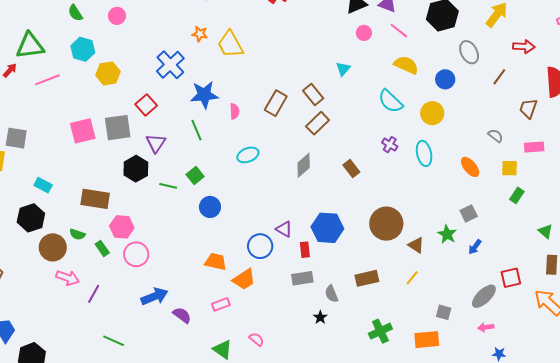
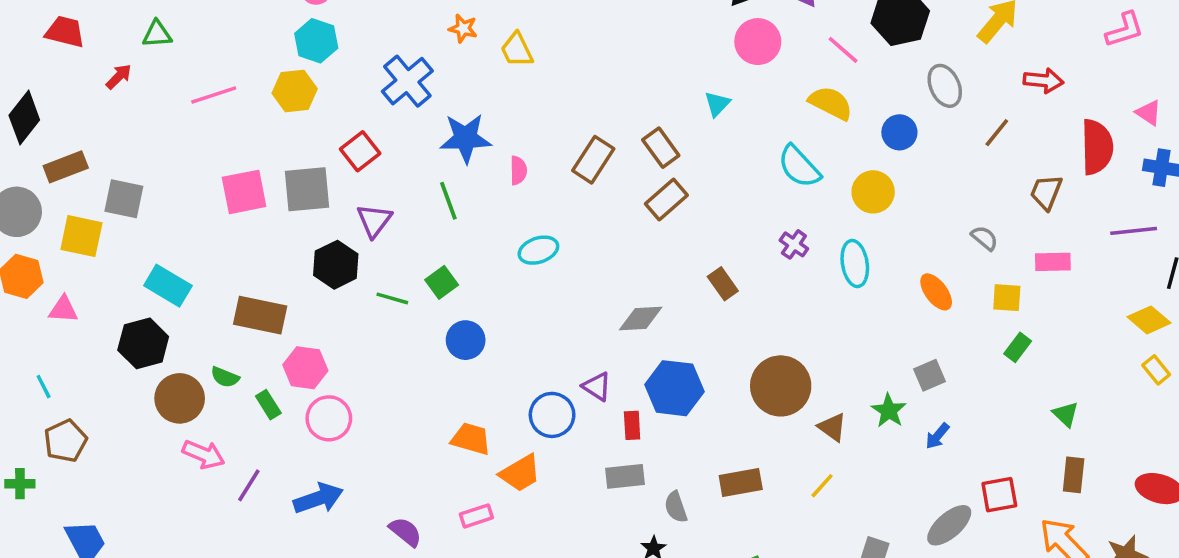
pink line: (399, 31) -> (843, 50), moved
pink circle: (364, 33) -> (758, 42), size x1.6
yellow trapezoid: (230, 44) -> (517, 50), size x0.7
green triangle: (30, 46) -> (157, 34), size x0.6
cyan hexagon: (83, 49) -> (316, 41), moved
pink line: (47, 80) -> (214, 95), moved
gray diamond: (304, 165) -> (641, 318), moved, turned 35
cyan rectangle: (43, 185) -> (168, 286), size x1.4
blue arrow: (154, 296) -> (318, 498), moved

